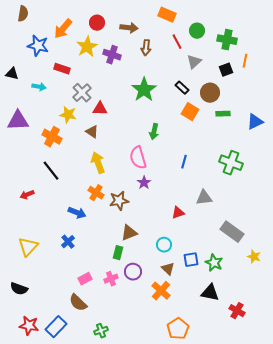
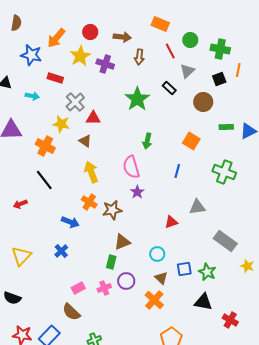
black rectangle: (182, 88) -> (169, 88), moved
orange square: (190, 112) -> (191, 141), moved
green rectangle: (223, 114) -> (226, 127), moved

